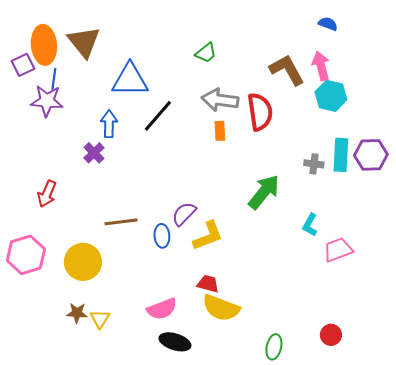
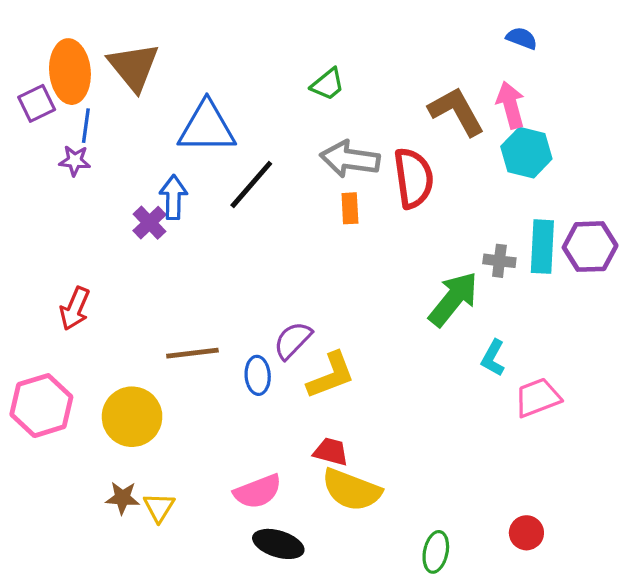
purple star: (47, 101) -> (75, 161), size x0.6
purple cross: (94, 153) -> (150, 223), moved
green arrow: (264, 192) -> (453, 299), moved

